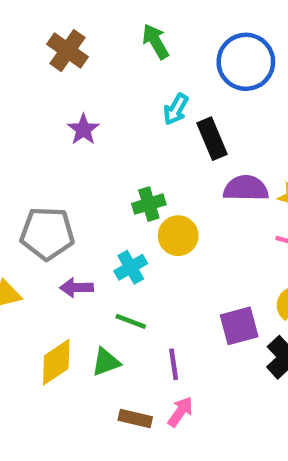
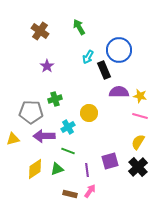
blue circle: (246, 62) -> (119, 50), moved
green cross: (149, 204) -> (55, 99), moved
purple arrow: (77, 288) -> (44, 136), size x1.5
purple square: (239, 326) -> (110, 161), moved

